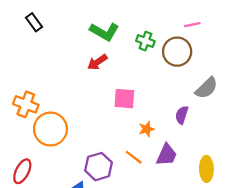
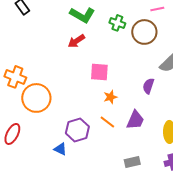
orange star: (147, 129) -> (110, 97), moved

